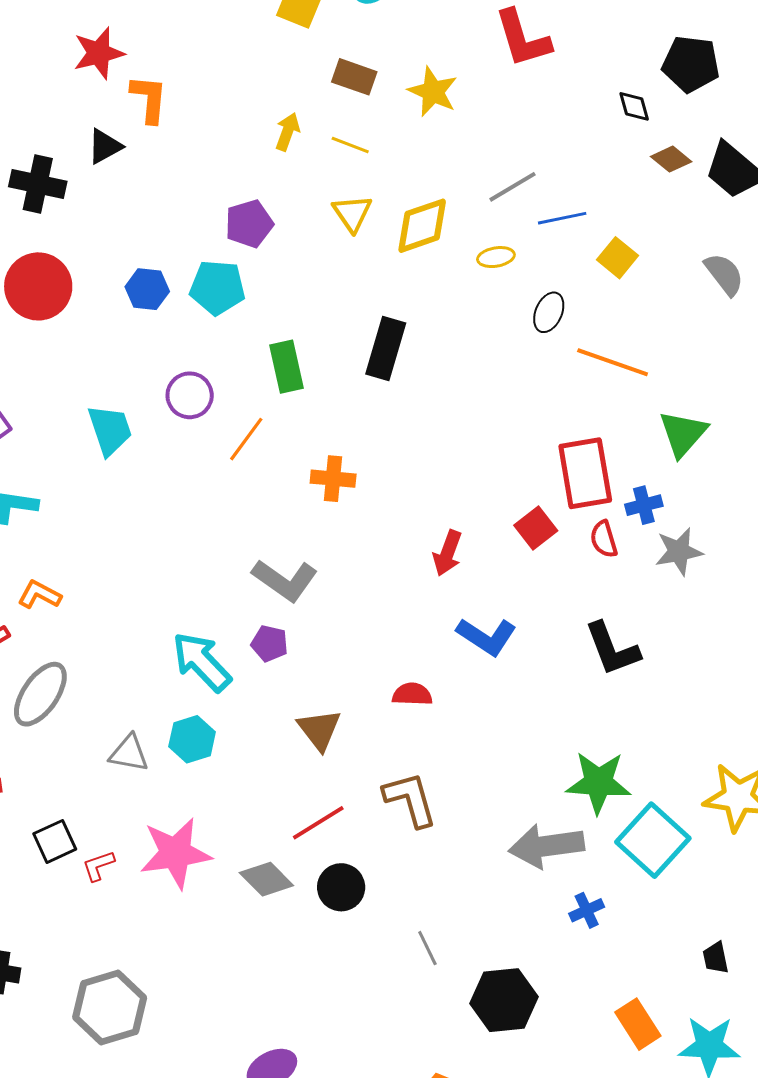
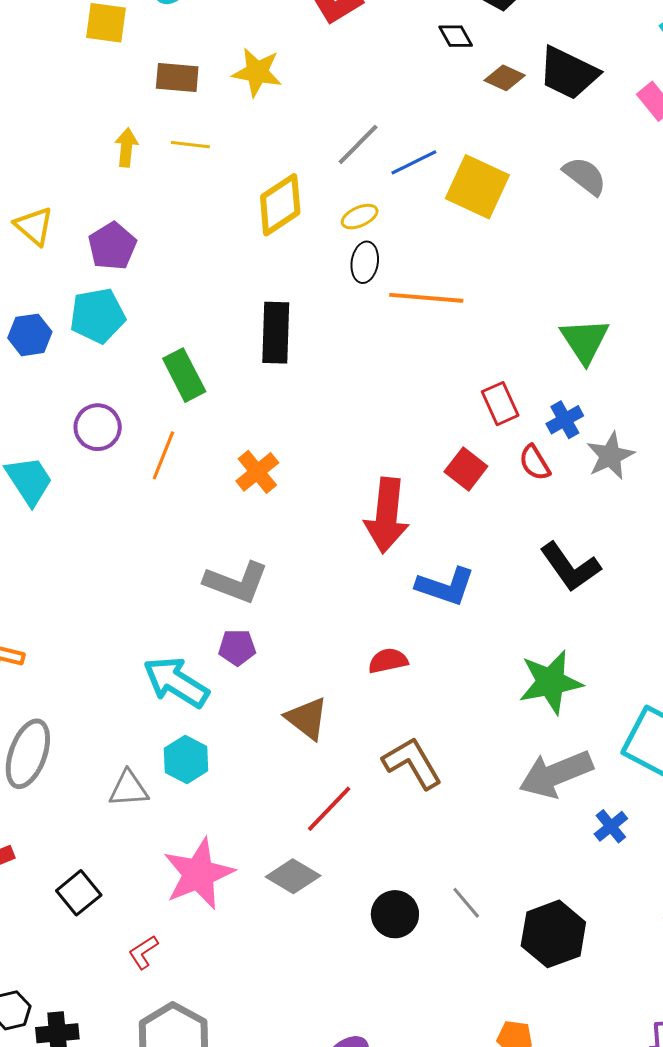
yellow triangle: (352, 213) -> (34, 226), moved
yellow square: (617, 258) -> (477, 187), size x1.6
black ellipse: (549, 312) -> (365, 262), moved
orange line: (613, 362) -> (426, 298), moved
red rectangle: (585, 473) -> (500, 404), size x0.6
orange cross: (333, 479) -> (257, 472), turned -30
red arrow: (448, 553) -> (387, 515), size x1.6
green star: (598, 782) -> (551, 682), moved
red L-shape: (98, 866) -> (143, 952), moved
black circle: (341, 887) -> (395, 914), moved

